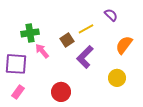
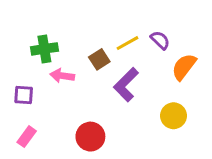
purple semicircle: (111, 15) -> (160, 40), moved
pink arrow: (42, 51) -> (62, 76), turned -42
purple square: (16, 64) -> (24, 95), size x0.6

